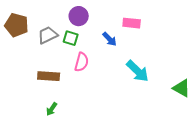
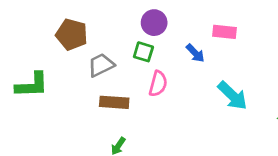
gray trapezoid: (48, 35) -> (101, 65), moved

